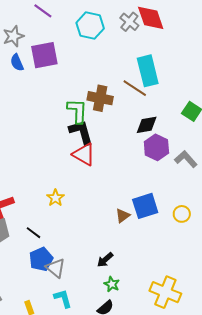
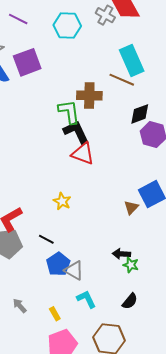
black arrow: (105, 260) -> (121, 254), turned 54
green star: (112, 284) -> (131, 265), moved

